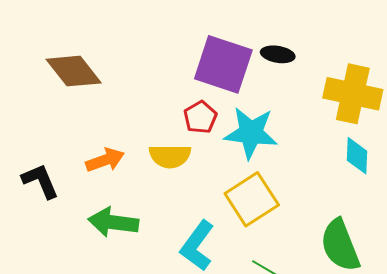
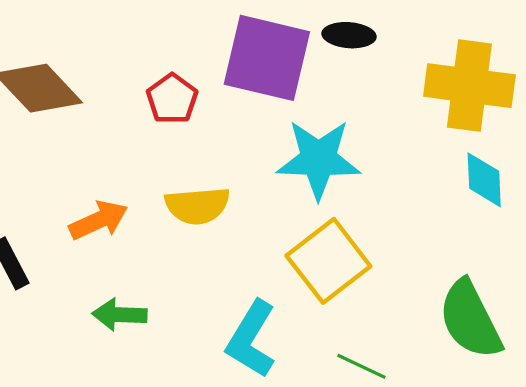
red pentagon: (200, 117) -> (172, 99), moved
green arrow: (113, 222) -> (119, 315), size x0.7

